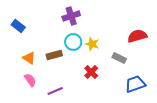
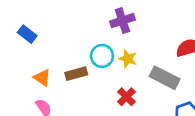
purple cross: (71, 16) -> (122, 21), moved
gray rectangle: (119, 58) -> (165, 78), size x1.5

